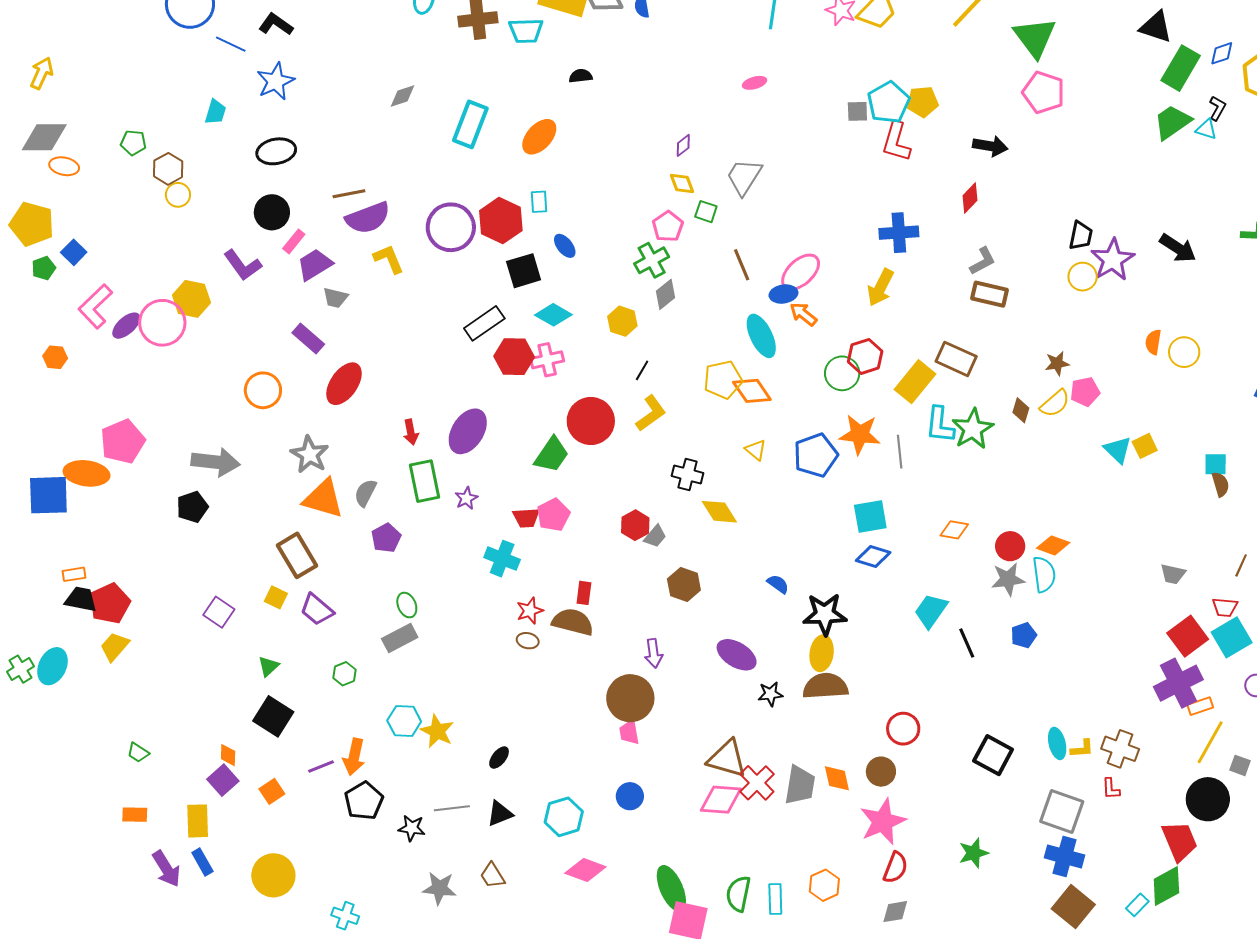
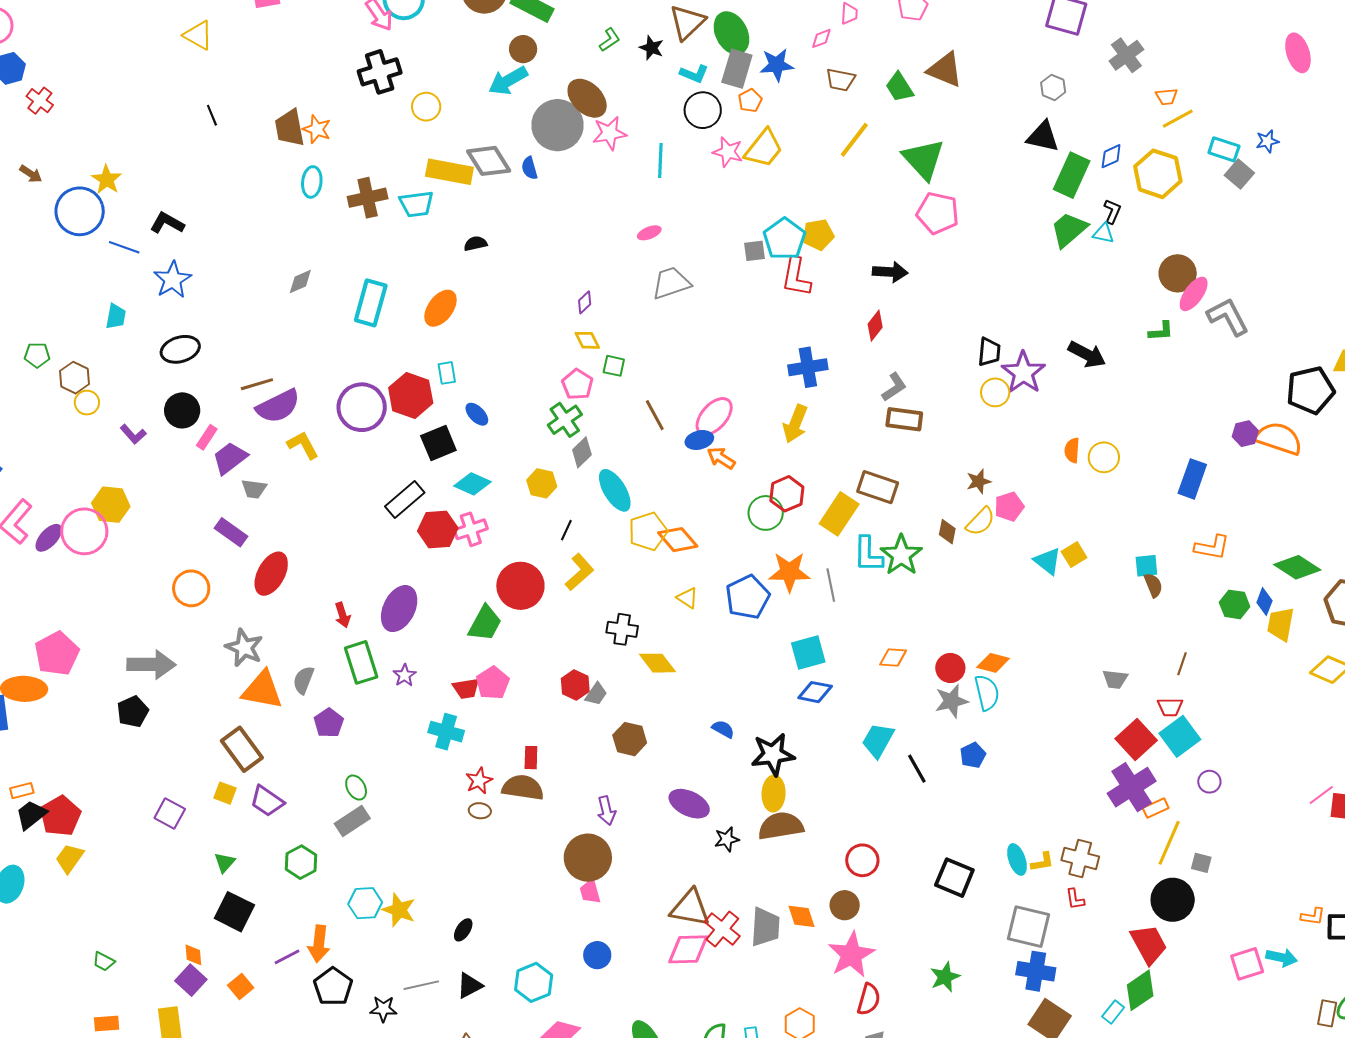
gray trapezoid: (744, 177) -> (671, 283), moved, turned 45
purple L-shape: (243, 265) -> (133, 434), moved, size x0.7
cyan ellipse: (761, 336) -> (615, 490), moved
black trapezoid: (81, 599) -> (31, 815), turned -44
green hexagon: (344, 674) -> (301, 862), size x1.4

